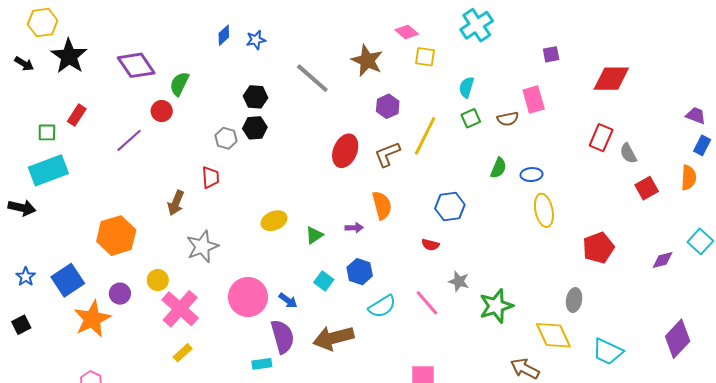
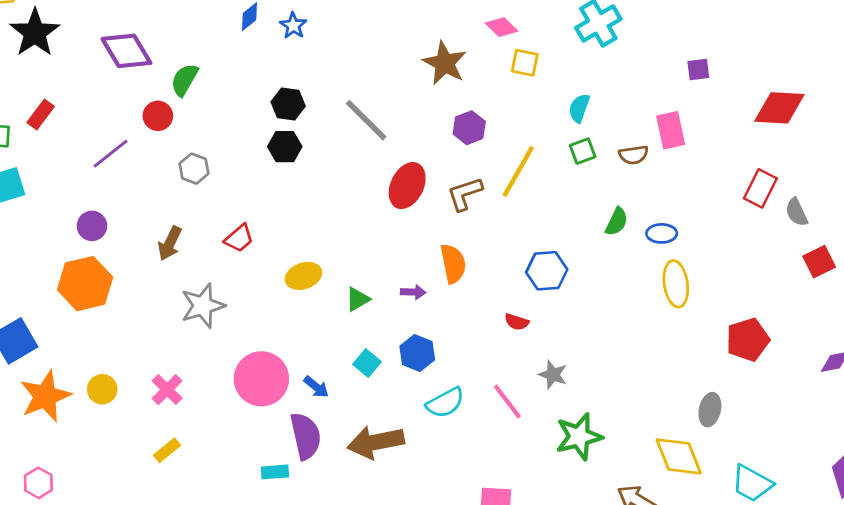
blue star: (256, 40) -> (293, 26), turned -30
gray line: (312, 78) -> (366, 120), moved
gray hexagon: (226, 138) -> (194, 169), moved
red trapezoid: (211, 177) -> (239, 238), moved, turned 50
yellow circle: (158, 280) -> (102, 389), moved
purple circle: (120, 294) -> (92, 226), moved
green star: (496, 306) -> (579, 437), moved
pink cross: (180, 309) -> (167, 390), size x0.6

